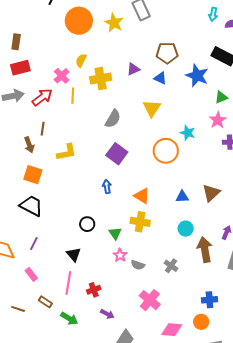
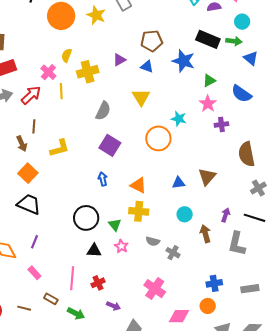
orange square: (33, 175) -> (28, 173), turned 30
black circle: (87, 224) -> (86, 218), size x1.6
brown arrow: (205, 250) -> (205, 234), size x0.7
black triangle: (74, 254) -> (94, 251), moved, turned -42
gray semicircle: (138, 265) -> (153, 241), moved

